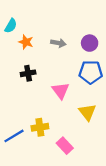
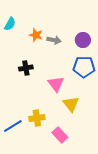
orange star: (26, 42) -> (36, 35), moved
yellow triangle: (87, 112) -> (71, 104), moved

